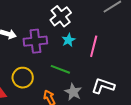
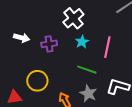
purple cross: (35, 41) -> (49, 44), size x0.7
green line: (60, 69) -> (87, 70), moved

